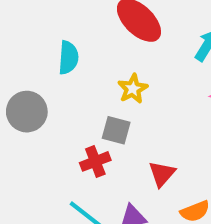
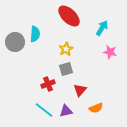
gray circle: (27, 112) -> (15, 42), moved
gray square: (116, 130) -> (66, 69), moved, turned -32

